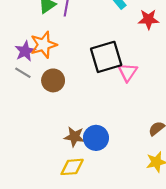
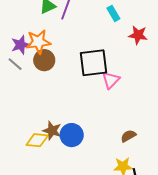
brown circle: (53, 80) -> (44, 60), moved
yellow diamond: (72, 167) -> (37, 140), moved

